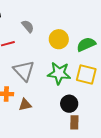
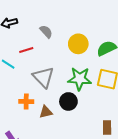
black circle: (69, 104) -> (68, 101), moved
brown rectangle: (74, 122) -> (107, 128), moved

